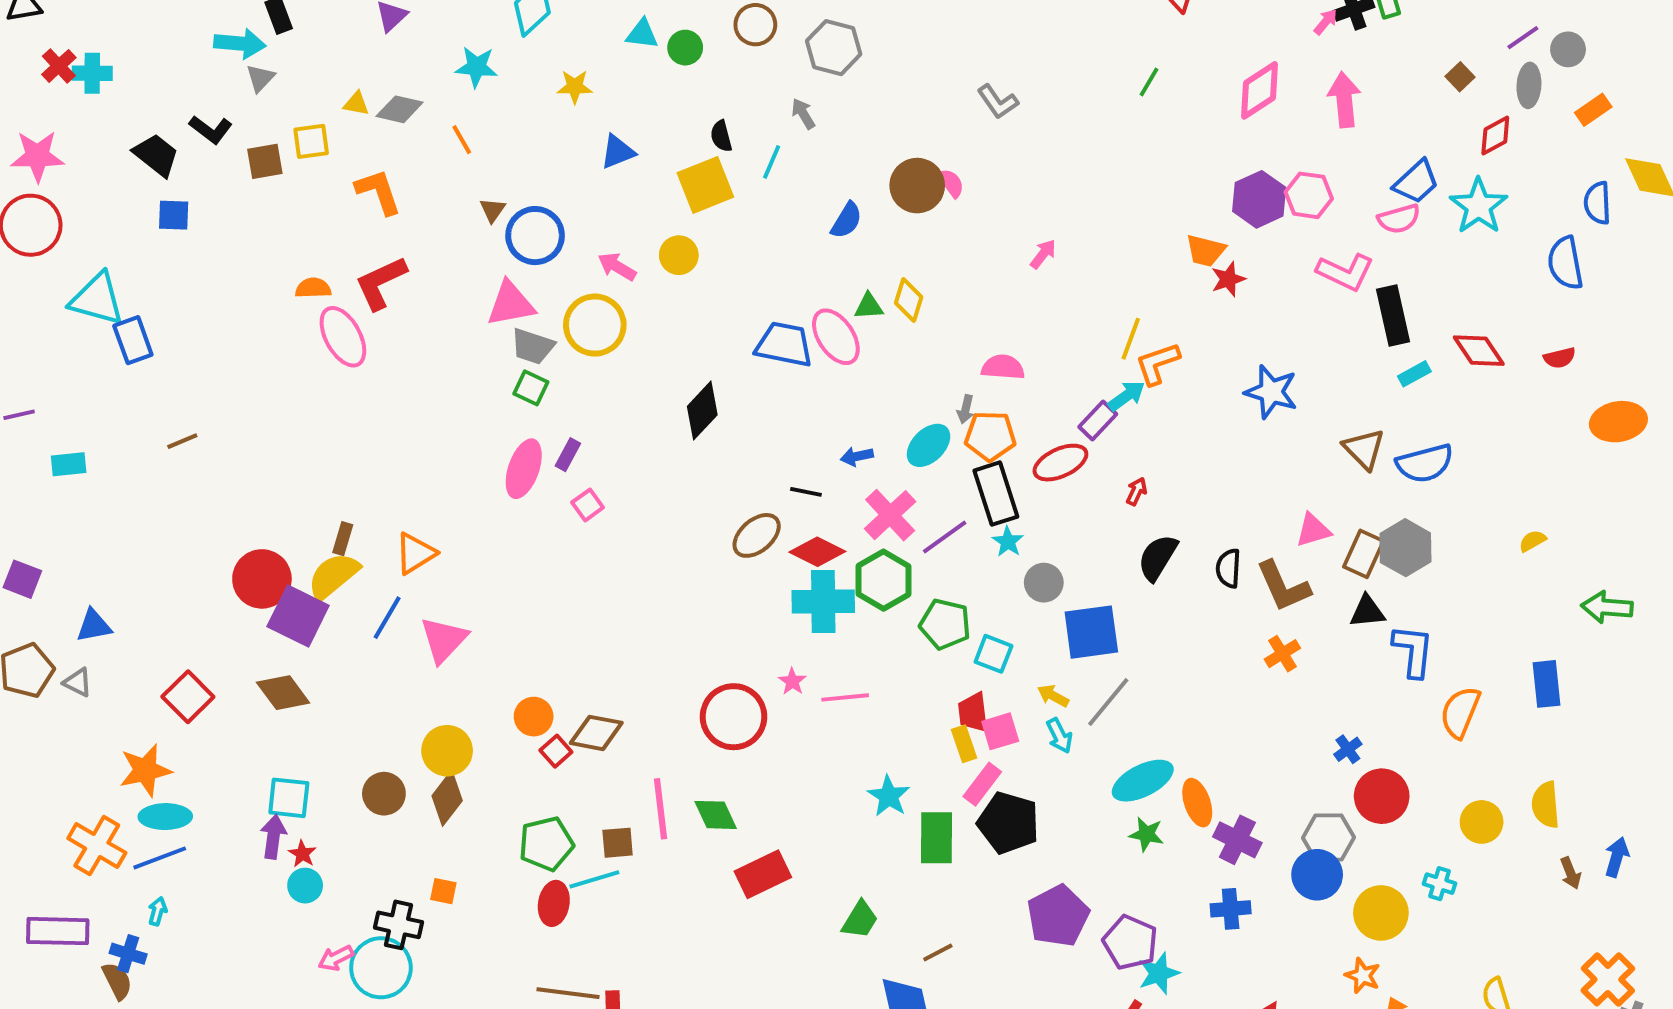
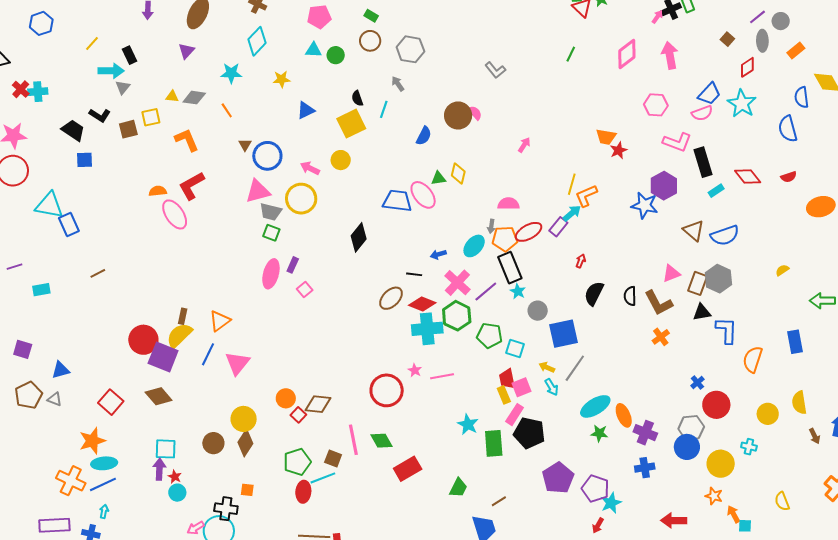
purple hexagon: (1259, 199) -> (664, 186), moved
red ellipse: (1060, 463) -> (529, 232), moved
brown square: (618, 843) -> (333, 459), turned 30

